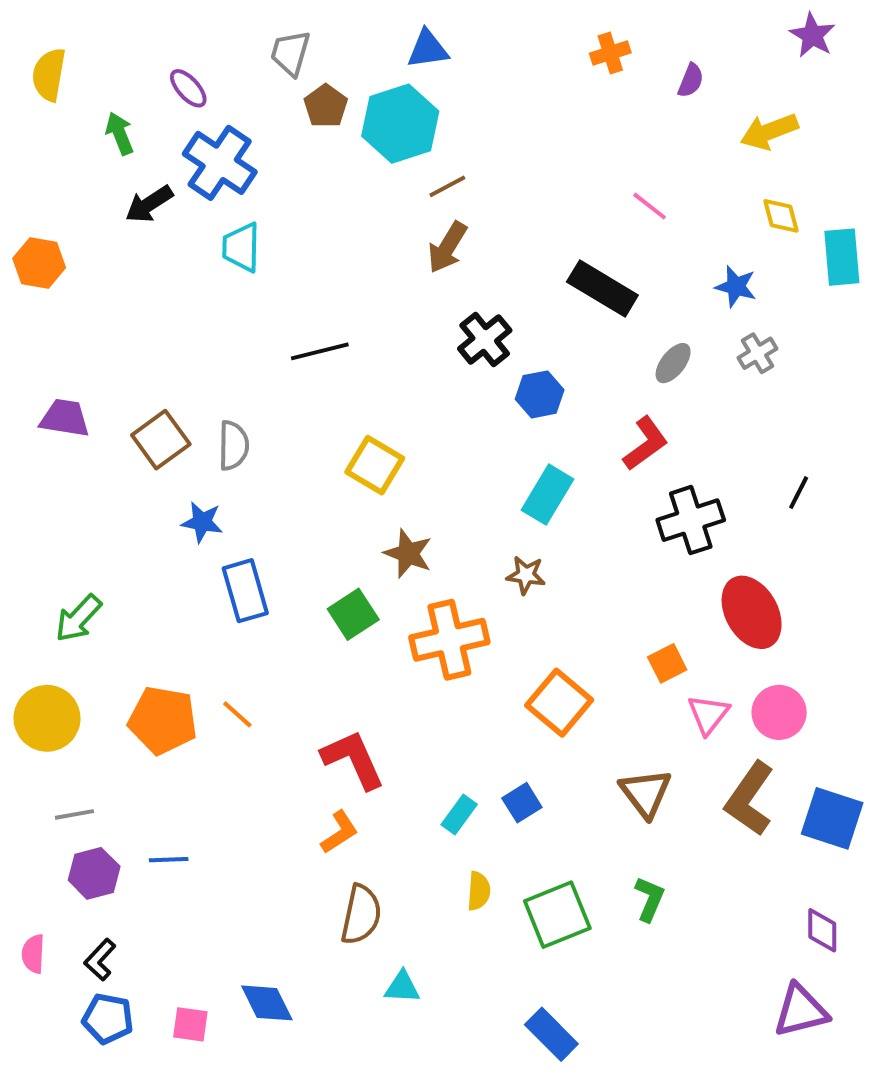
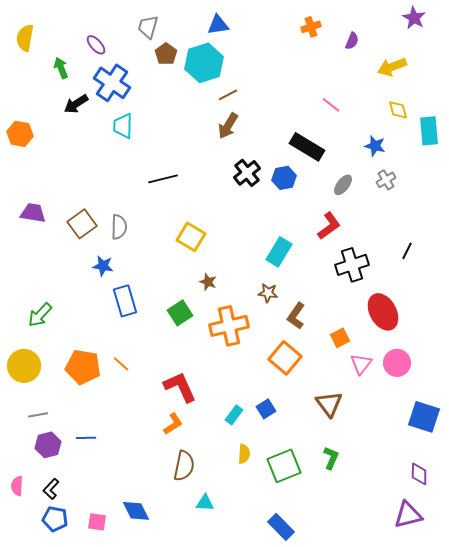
blue hexagon: (540, 394) -> (284, 178), moved
brown star: (408, 553) -> (208, 282), size x0.7
brown L-shape: (750, 799) -> (296, 316), moved, size x0.7

